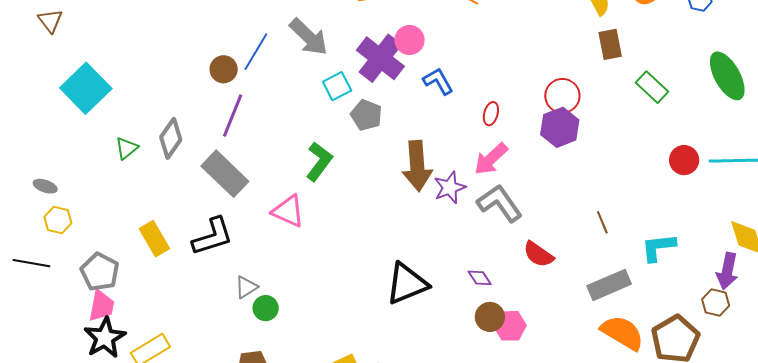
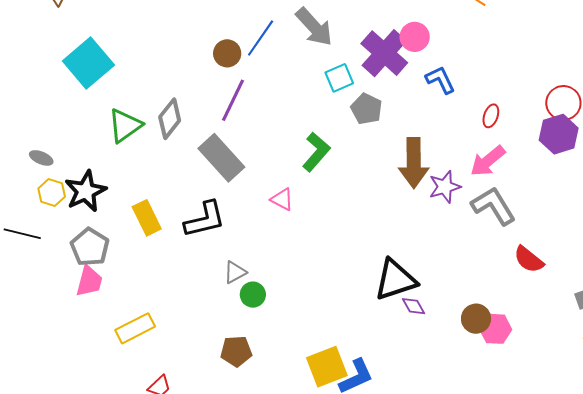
green triangle: (127, 148) -> (125, 126), size x1.5
pink triangle: (288, 211) -> (282, 199), size x0.7
purple diamond: (480, 278) -> (413, 306), moved
black star: (105, 338) -> (86, 191), moved

